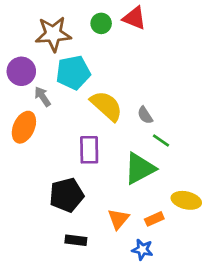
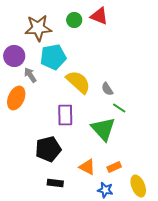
green triangle: (140, 168) -> (103, 129), turned -44
yellow ellipse: (186, 200) -> (138, 186), moved, turned 55
orange triangle: (118, 219) -> (87, 167), turned -42

